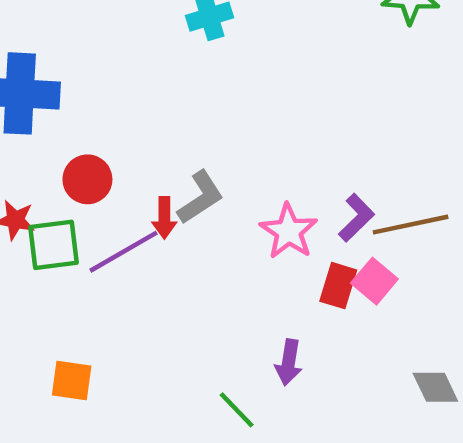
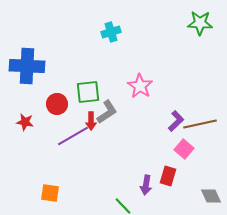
pink star: (289, 231) -> (140, 86), moved
green square: (54, 245) -> (88, 92), moved
red rectangle: (338, 286) -> (168, 176), moved

